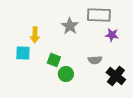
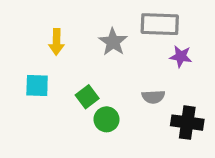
yellow arrow: (35, 35) -> (56, 42), moved
green square: (54, 60) -> (87, 97), turned 32
black cross: (116, 76) -> (187, 123), turned -30

